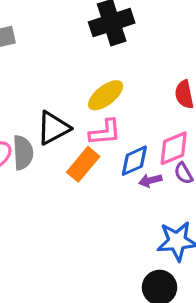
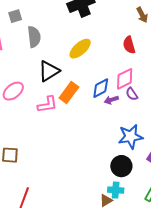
pink L-shape: (105, 132) -> (47, 105), moved
gray semicircle: (23, 153) -> (34, 37), moved

